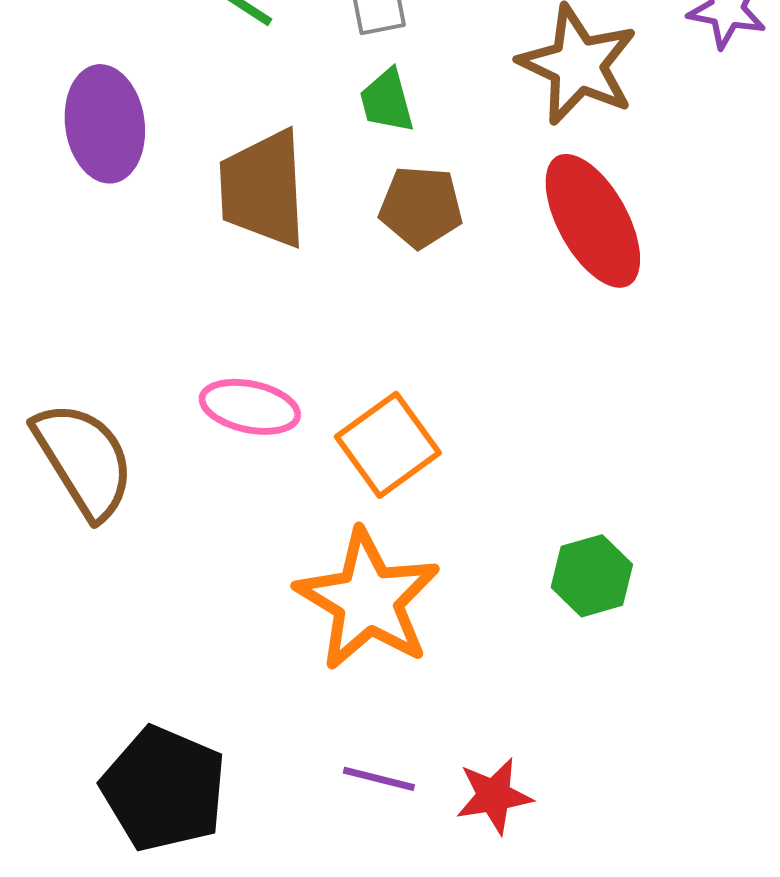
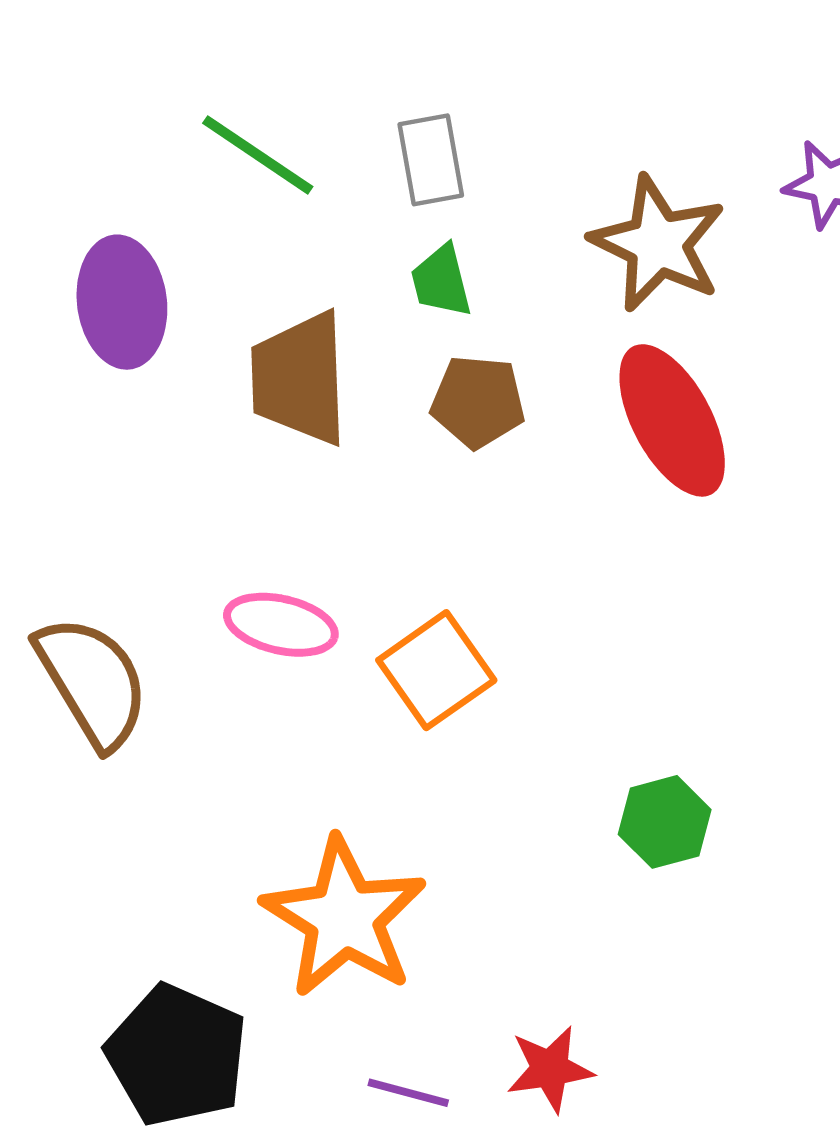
orange star: (368, 600) -> (344, 918), moved
purple line: (379, 779) -> (408, 1093), moved

